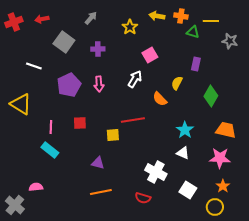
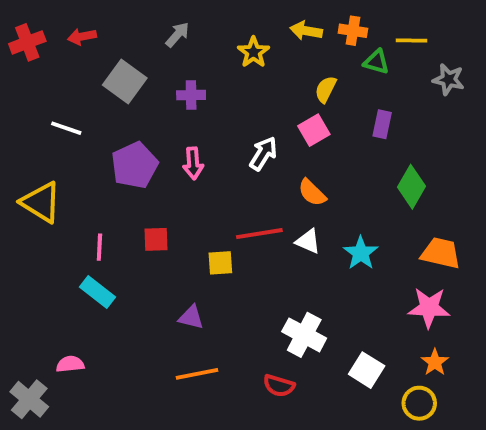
pink square: (150, 55) -> (314, 130), moved
yellow semicircle: (177, 83) -> (326, 89), moved
white triangle: (183, 153) -> (308, 241), moved

